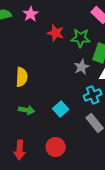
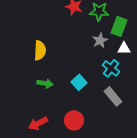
cyan cross: (93, 95) -> (111, 68), turned -30
red arrow: (20, 150) -> (38, 123), turned 60

